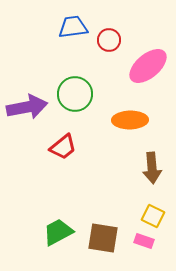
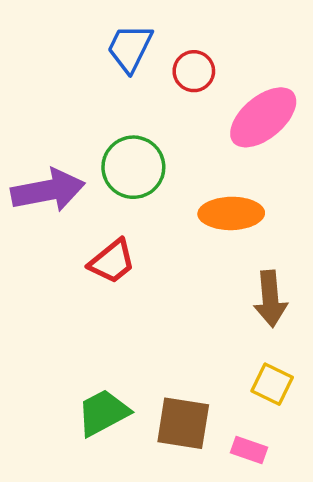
blue trapezoid: (73, 27) -> (130, 48), turned -56
pink rectangle: (144, 241) -> (249, 450), moved

